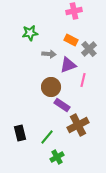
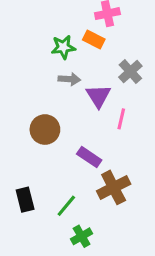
green star: (30, 33) -> (63, 47), moved
orange rectangle: (71, 40) -> (94, 40), moved
purple triangle: (68, 65) -> (98, 96), turned -42
brown circle: (51, 87) -> (45, 130), moved

